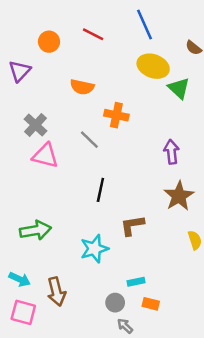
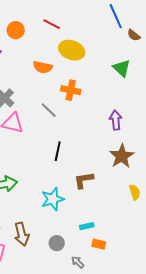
blue line: (145, 24) -> (116, 16), moved
yellow ellipse: (153, 66) -> (72, 50), moved
gray circle: (115, 303) -> (57, 243), moved

